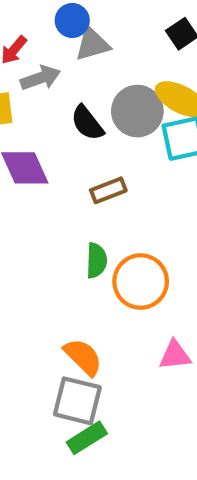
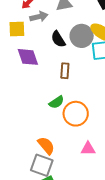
brown rectangle: (108, 190) -> (65, 71), turned -70
green semicircle: (97, 261) -> (56, 102), turned 49

